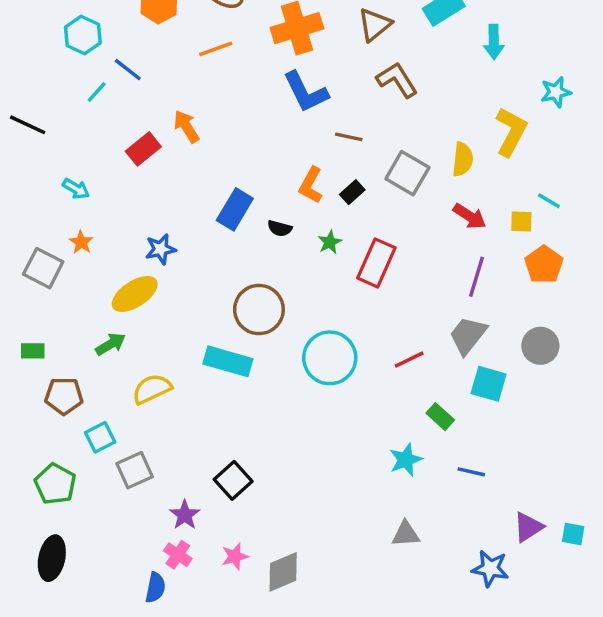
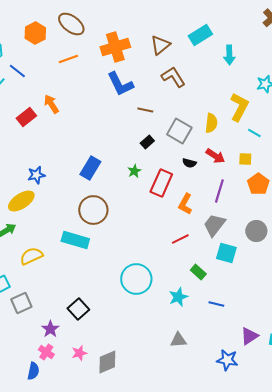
orange L-shape: (311, 185) -> (185, 204), moved
cyan line: (549, 201) -> (254, 133), moved
blue rectangle: (235, 209) -> (90, 168), moved
black semicircle: (280, 228) -> (189, 163), moved
cyan circle: (330, 358) -> (136, 279), moved

